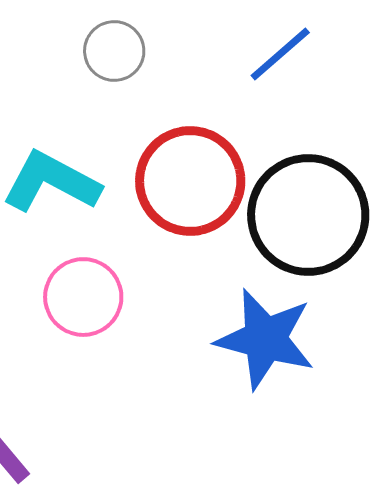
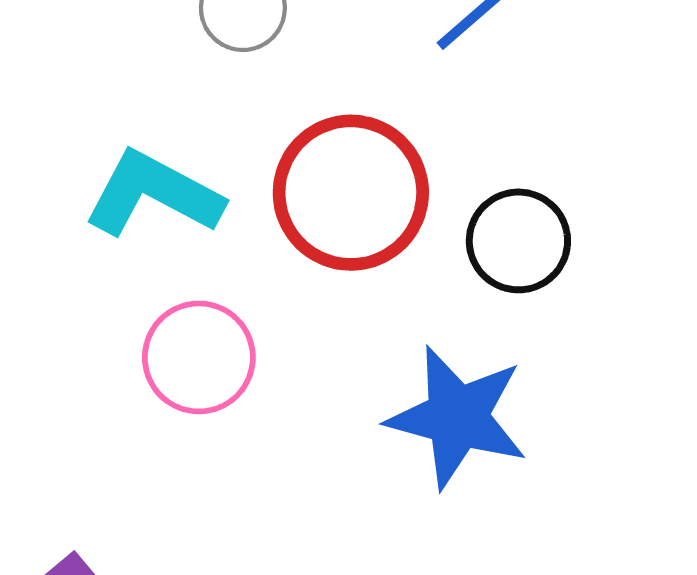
black circle: (308, 215) -> (518, 241), size x0.6

